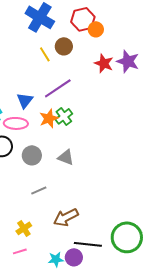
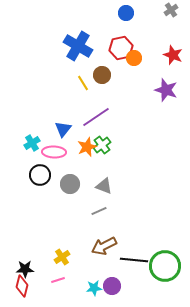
red star: (104, 63) -> (173, 55), moved
gray line: (39, 190) -> (99, 211), moved
black line: (88, 244) -> (134, 260), moved

